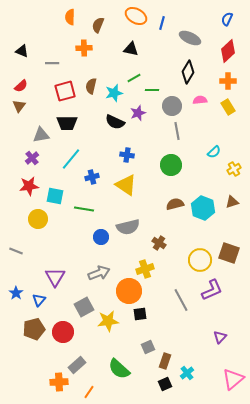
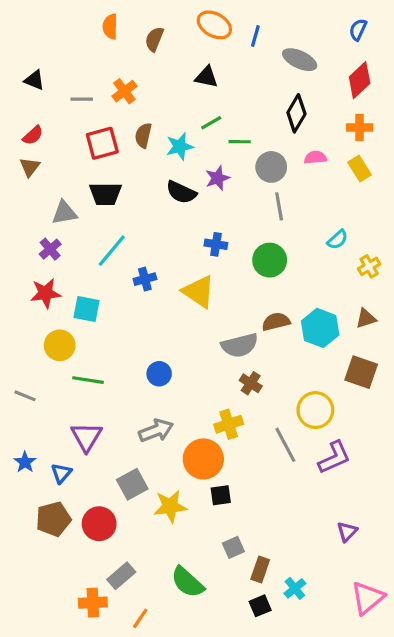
orange cross: (84, 48) -> (124, 91), moved, turned -35
blue cross: (127, 155) -> (216, 244), moved
green line: (84, 209) -> (88, 380), moved
gray semicircle: (128, 227) -> (240, 345), moved
brown square: (229, 253) -> (361, 372), moved
gray line: (181, 300) -> (285, 445), moved

